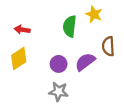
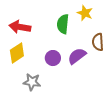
red arrow: (22, 30) -> (20, 27), size x1.5
gray star: (59, 92) -> (32, 82), moved

